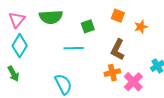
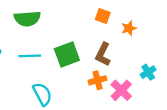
green square: (88, 26) -> (67, 55), moved, size x1.6
cyan line: (74, 48) -> (30, 56), moved

